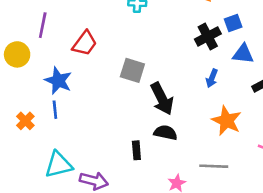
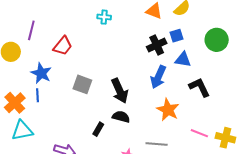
gray square: (132, 70) -> (82, 84), moved
blue arrow: (212, 78) -> (158, 77), size x1.6
orange cross: (25, 121) -> (15, 103), size x1.5
black rectangle: (136, 150) -> (98, 129), turned 32
cyan triangle: (59, 165) -> (22, 131), moved

